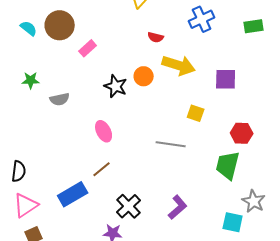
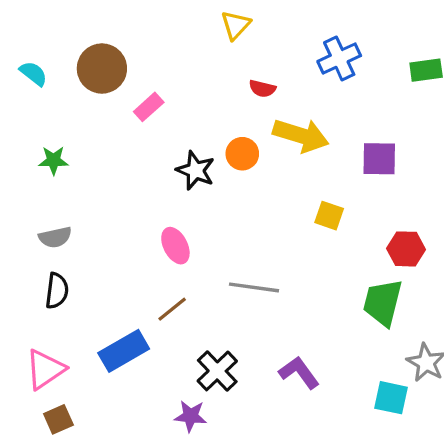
cyan semicircle: (29, 28) -> (33, 74), moved
gray semicircle: (60, 99) -> (55, 237), moved
gray line: (171, 144) -> (254, 287), moved
black semicircle: (19, 171) -> (57, 291), moved
purple L-shape: (178, 207) -> (299, 373), turned -85

